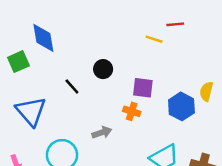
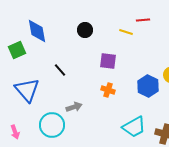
black circle: (103, 69) -> (85, 30), moved
purple square: (143, 88) -> (108, 61), moved
gray arrow: (102, 133) -> (74, 107), moved

